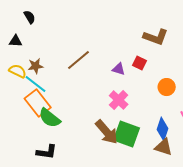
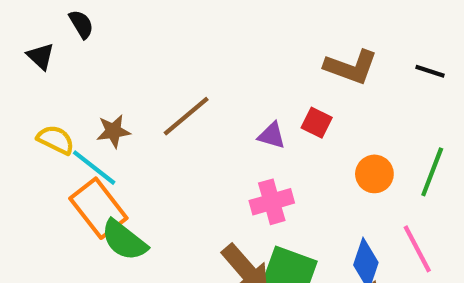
black triangle: (16, 41) -> (41, 56), moved, turned 40
brown star: (36, 66) -> (113, 131), moved
pink cross: (119, 100) -> (272, 202), turned 30

